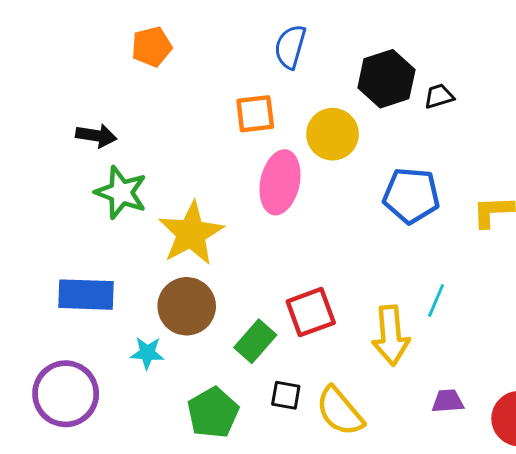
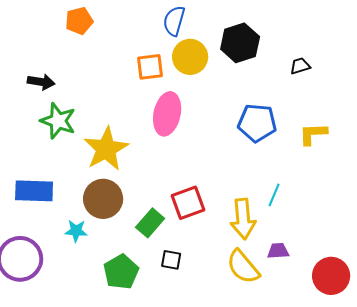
black trapezoid: (439, 96) -> (300, 66), moved
yellow circle: (333, 134) -> (190, 57), moved
purple trapezoid: (448, 401) -> (278, 251), moved
yellow semicircle: (340, 411) -> (243, 267), moved

